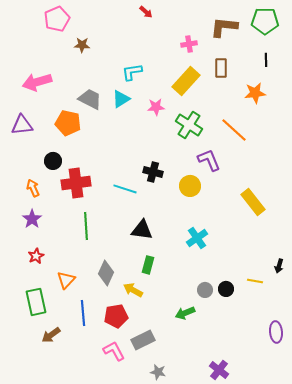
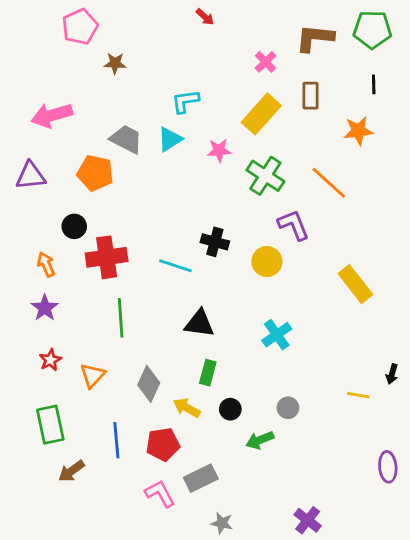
pink cross: (189, 44) -> (265, 62), turned -35
orange triangle: (66, 280) -> (93, 375), moved
black circle: (226, 289) -> (230, 409), moved

